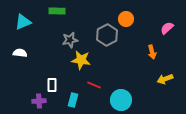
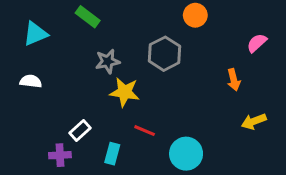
green rectangle: (57, 11) -> (88, 17), turned 35
orange circle: (126, 19) -> (195, 15), moved
white rectangle: (52, 85) -> (80, 131), turned 48

